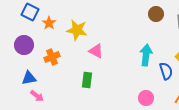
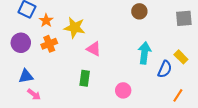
brown circle: (156, 14) -> (139, 11), moved
orange cross: (52, 57) -> (49, 44), moved
blue semicircle: (166, 71) -> (165, 69), turned 42
pink circle: (146, 98) -> (123, 90), moved

